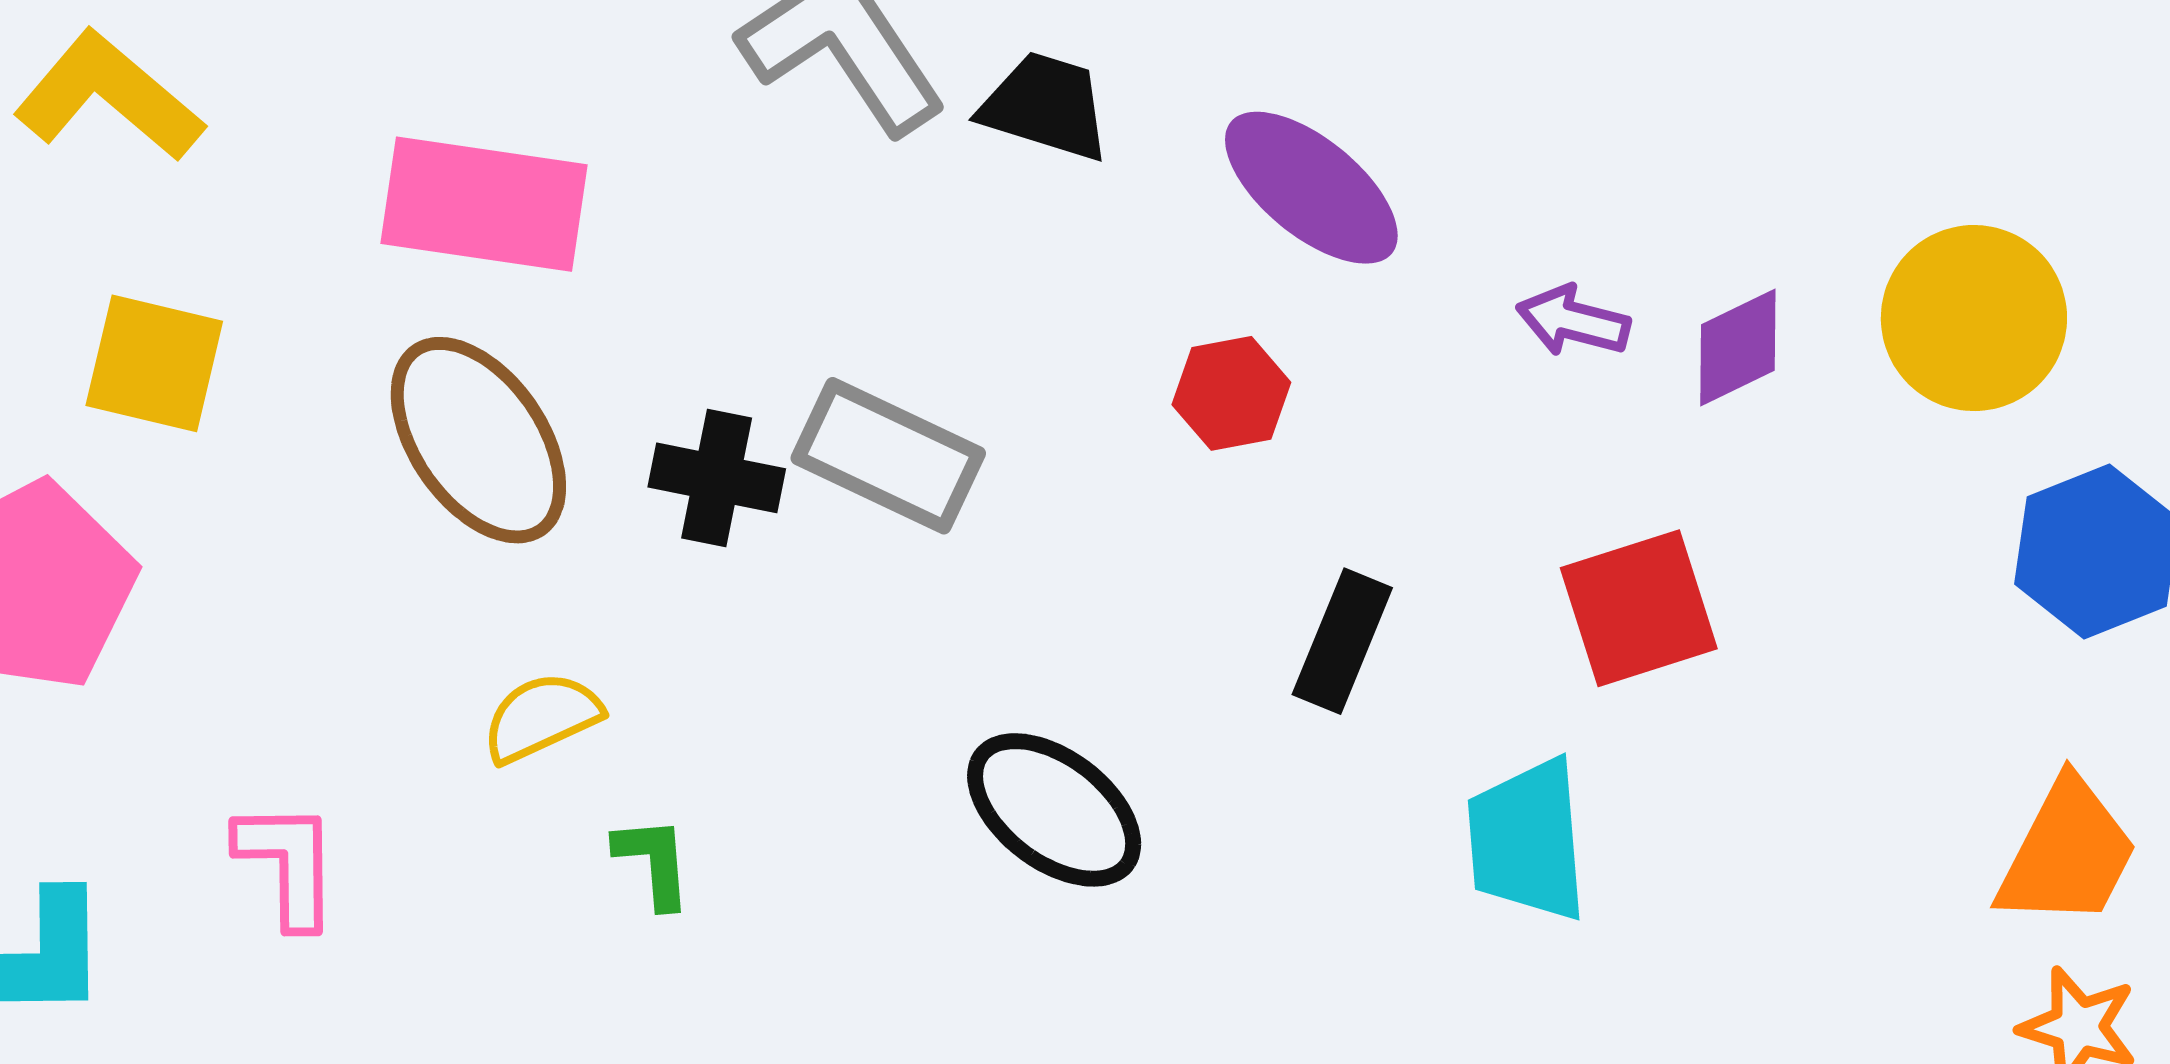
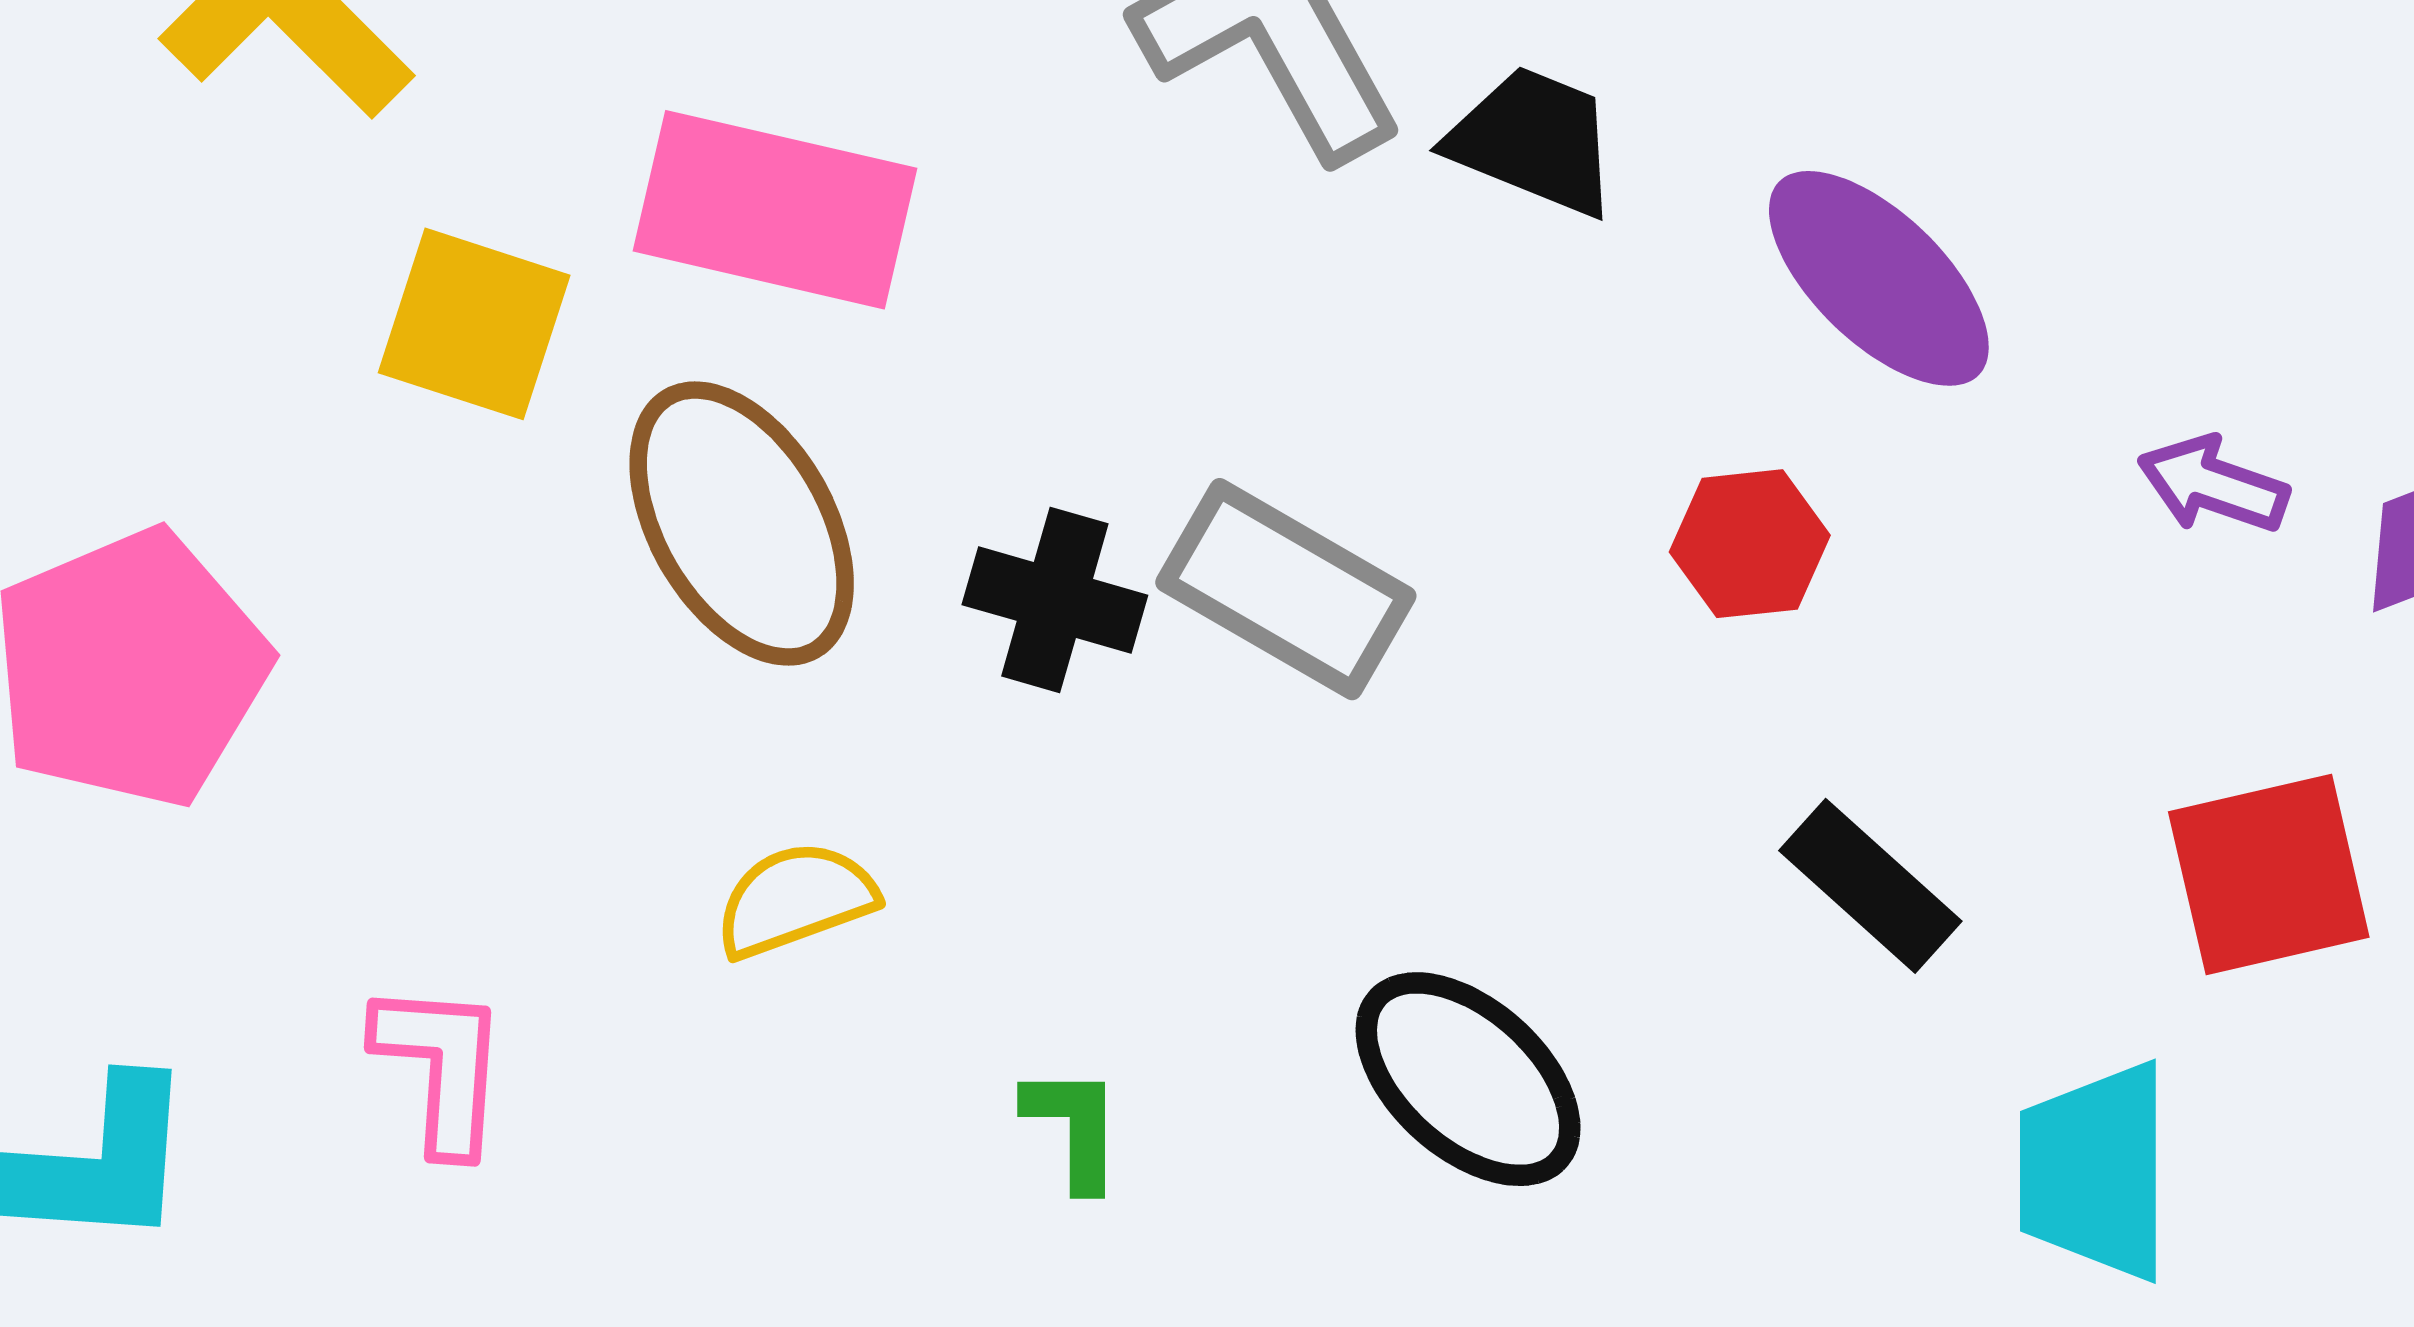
yellow square: (154, 363) -> (474, 324), moved
black rectangle: (1342, 641) -> (1870, 886), turned -75
green L-shape: (653, 862) -> (1074, 1128), moved

